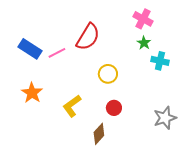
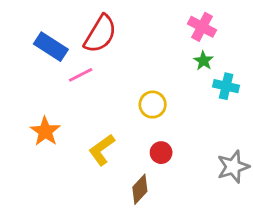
red semicircle: (88, 37) -> (100, 34), moved
blue rectangle: (30, 49) -> (51, 47), moved

